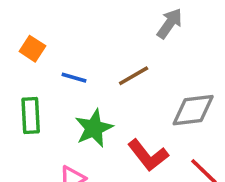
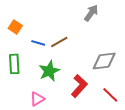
brown line: (134, 76) -> (59, 42), moved
red L-shape: (148, 155) -> (79, 86), turned -100

